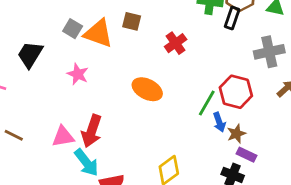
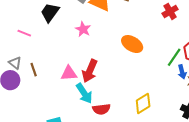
red cross: (176, 43) -> (170, 11), moved
brown line: (14, 135) -> (34, 70), turned 40

